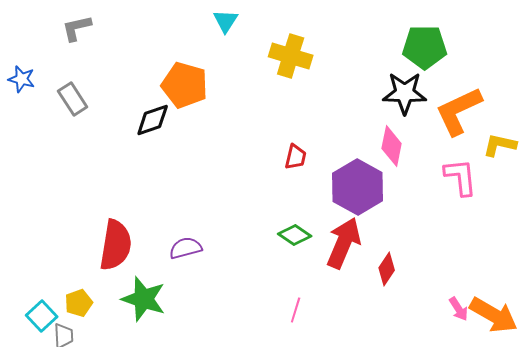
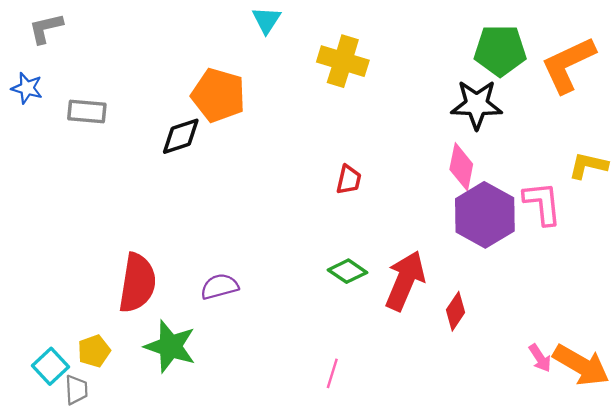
gray L-shape: (77, 28) -> (46, 28), moved
gray rectangle: (73, 99) -> (87, 112), turned -52
orange L-shape: (459, 111) -> (568, 65), moved
purple hexagon: (358, 187) -> (485, 215), moved
pink line: (296, 310) -> (332, 373), moved

